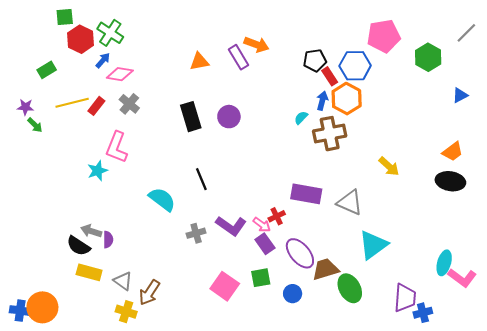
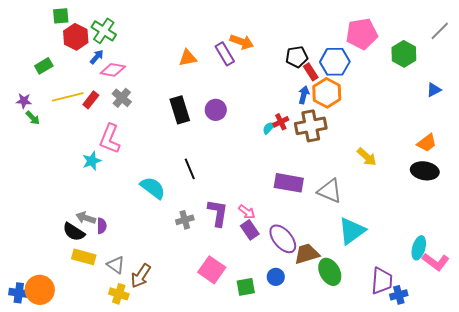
cyan semicircle: (301, 118) -> (269, 128), moved
red cross: (277, 216) -> (281, 122), moved
purple L-shape: (231, 226) -> (218, 213), turned -116
green square: (261, 278) -> (246, 287), moved

